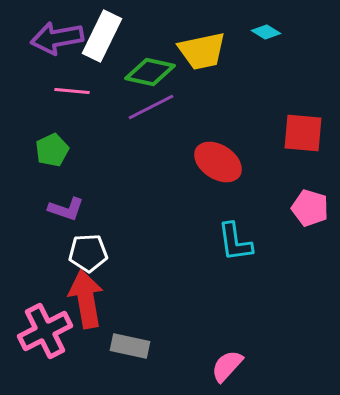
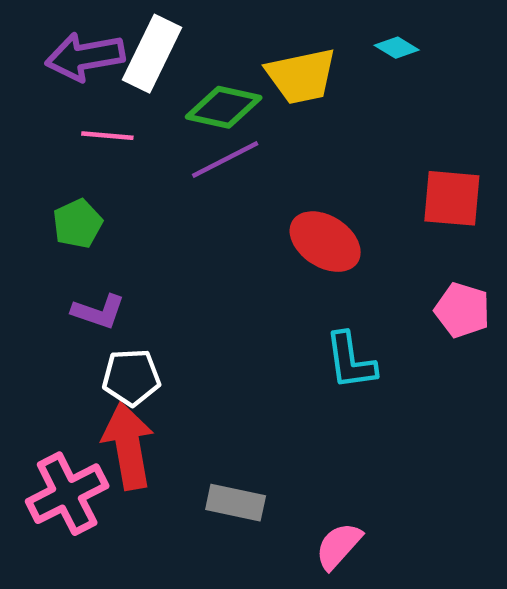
gray rectangle: (130, 346) -> (236, 503), moved

